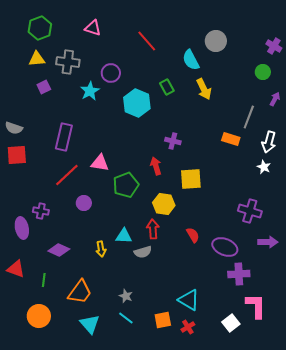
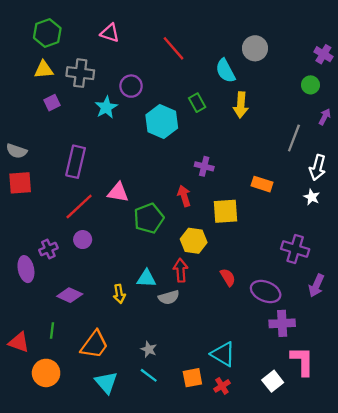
yellow arrow: (204, 89) -> (241, 105), turned 30
orange rectangle: (231, 139) -> (262, 184), moved
purple circle: (84, 203) -> (83, 240), moved
purple cross: (41, 211) -> (48, 249), turned -35
purple arrow: (268, 242) -> (316, 286), turned 114
red triangle: (16, 269) -> (19, 342), moved

